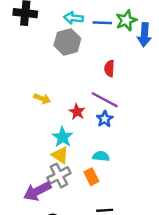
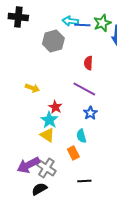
cyan arrow: (73, 18) -> (70, 21), moved
red star: (77, 112) -> (55, 107), moved
blue star: (105, 119) -> (90, 113), moved
cyan semicircle: (101, 156) -> (81, 136), turned -112
gray cross: (59, 175) -> (46, 168), moved, turned -30

